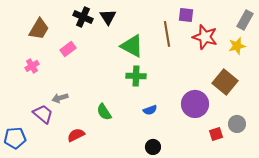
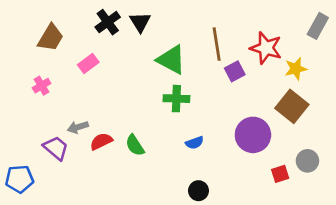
purple square: (186, 15) -> (235, 71), moved, turned -35
black cross: (83, 17) -> (108, 22), turned 30
yellow star: (237, 46) -> (296, 69), moved
red semicircle: (76, 135) -> (101, 141), moved

